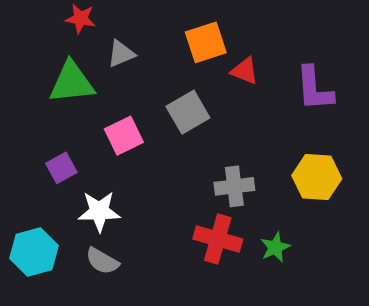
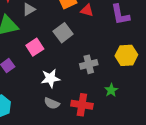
white star: (99, 211) -> (50, 78), moved
red cross: (218, 239) -> (82, 105), moved
gray semicircle: (102, 261) -> (52, 103), moved

